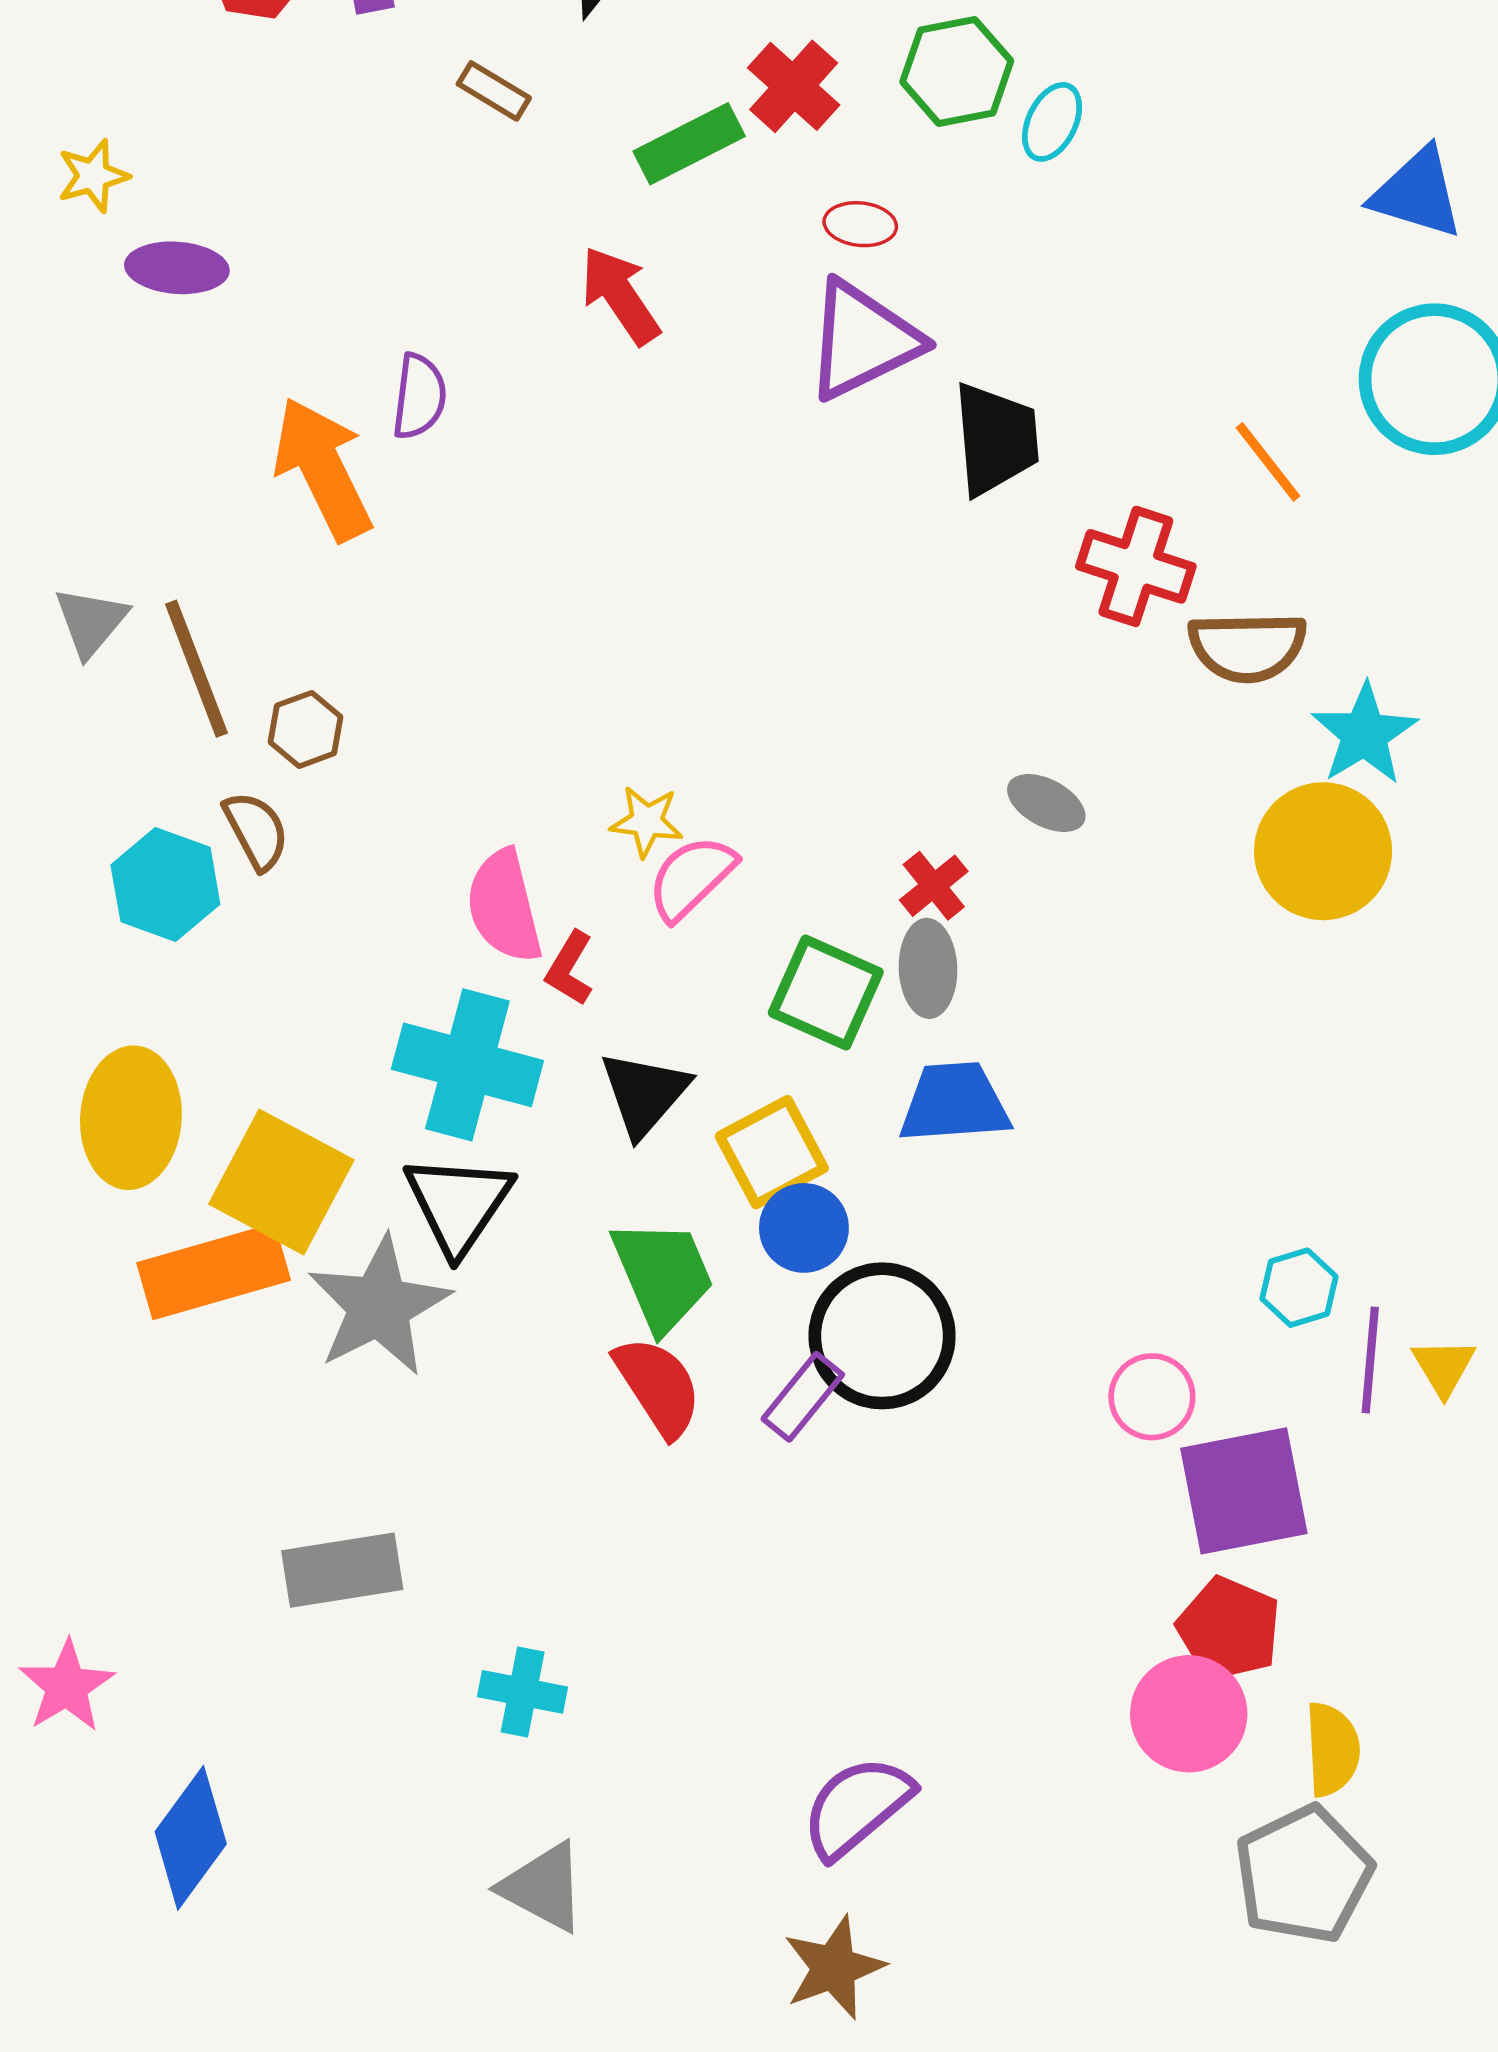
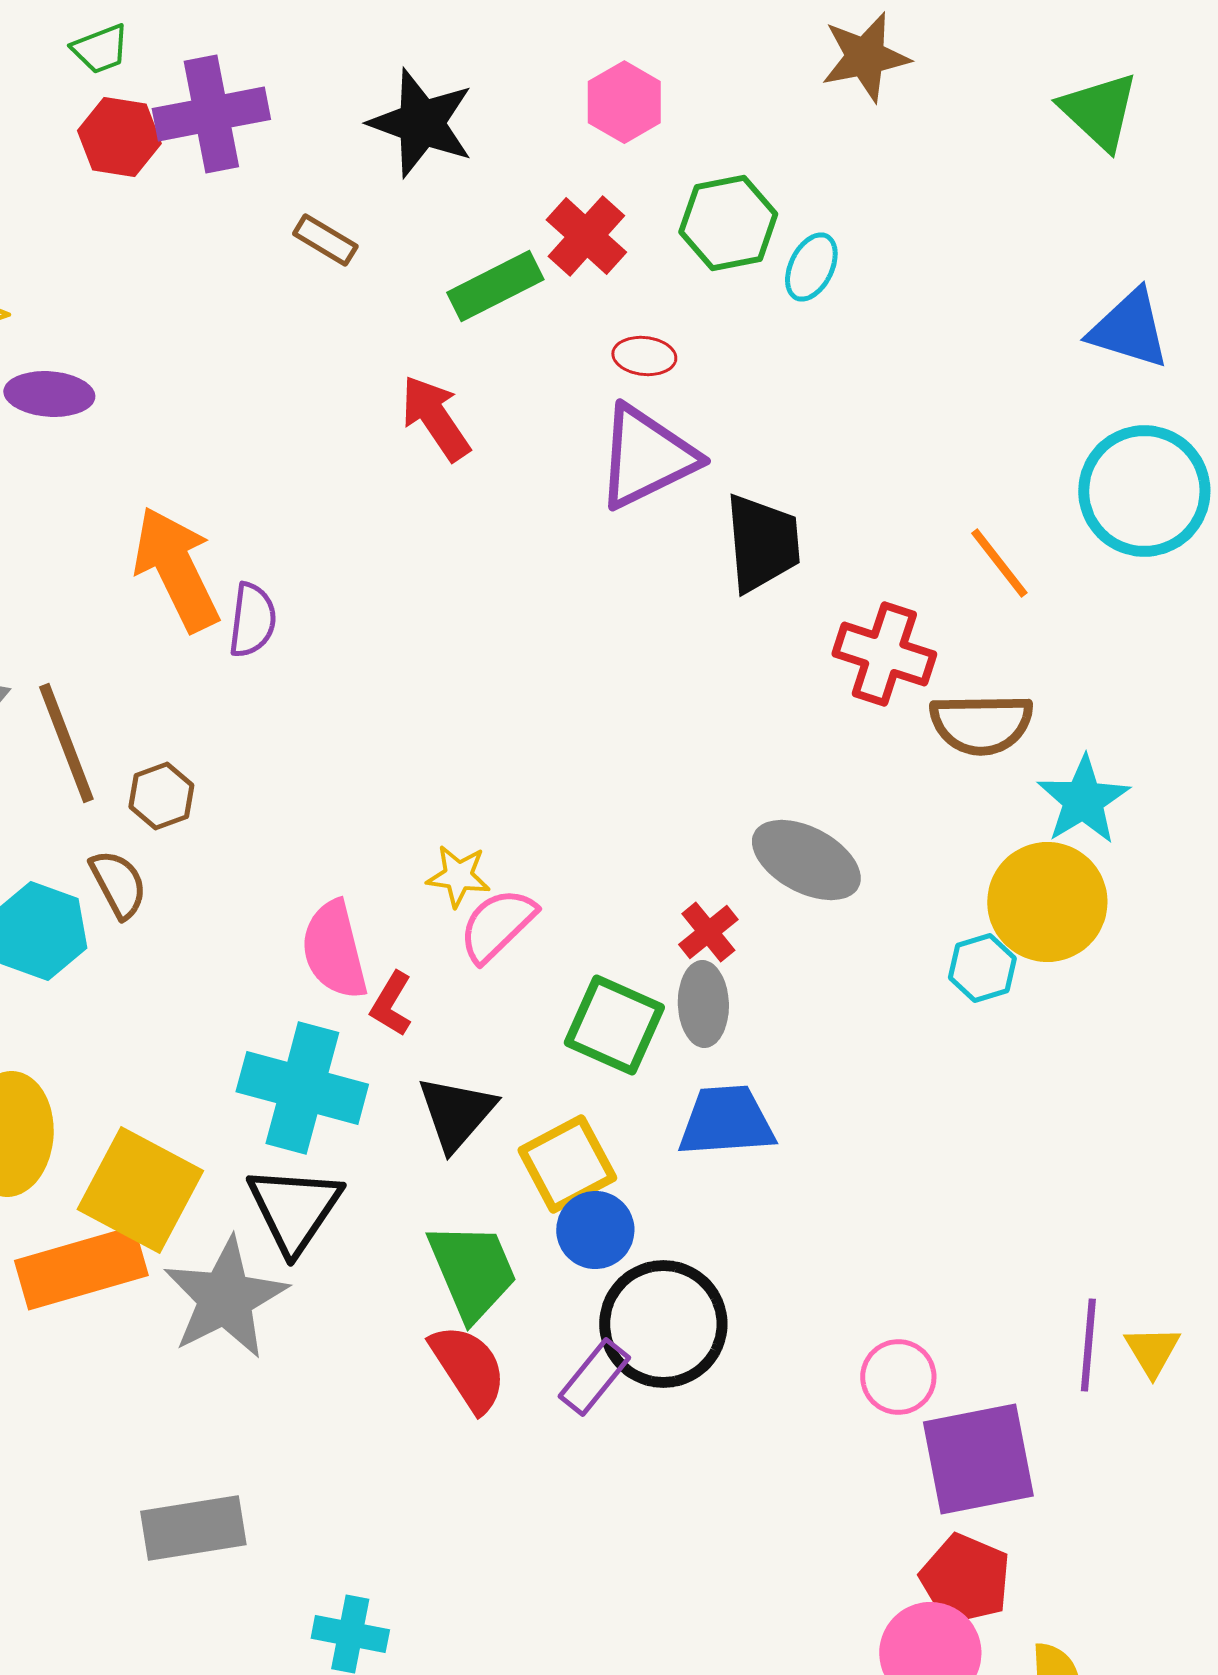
purple semicircle: (419, 396) -> (252, 620), moved
gray ellipse: (1046, 803) -> (806, 860), size x1.6
cyan hexagon: (1299, 1288) -> (982, 968), moved

